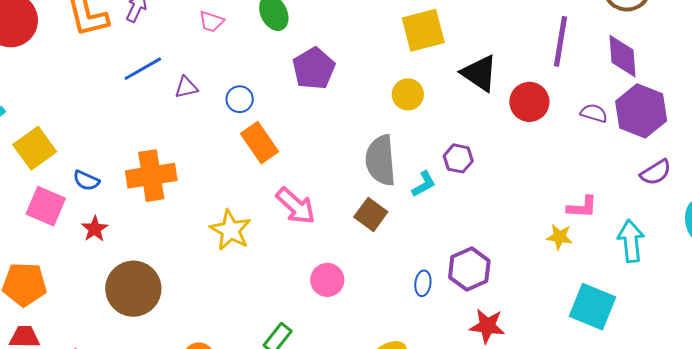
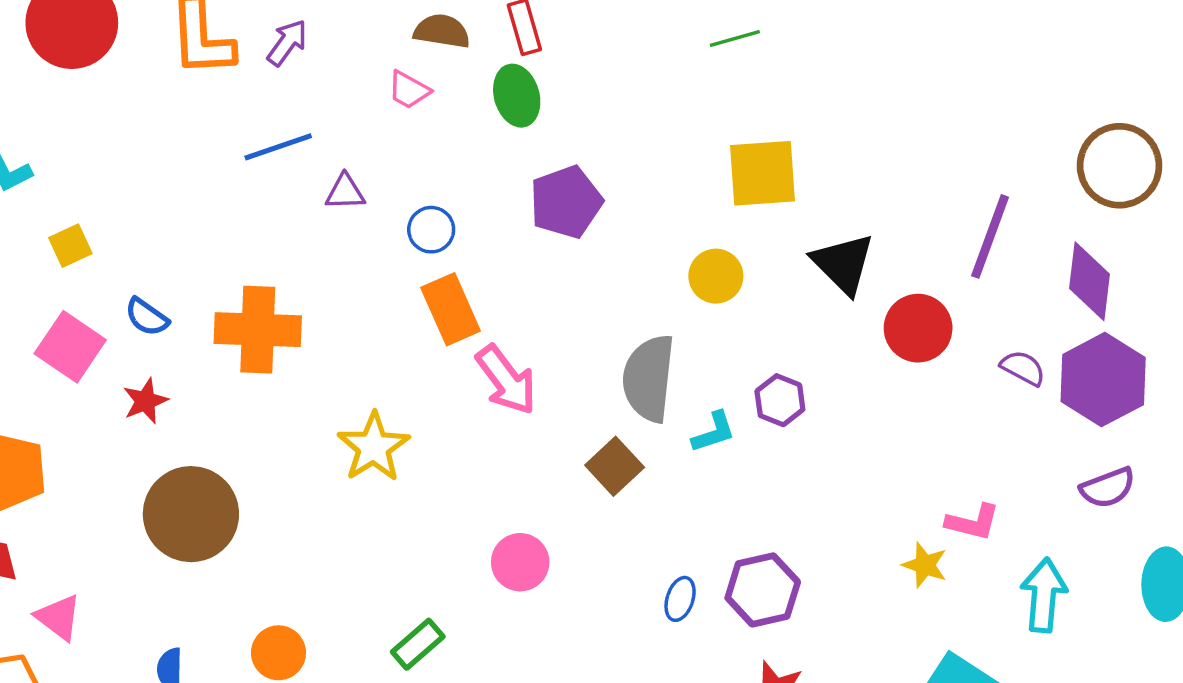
yellow square: (35, 148) -> (70, 246), size x0.6
pink arrow: (296, 206) -> (506, 380), moved

